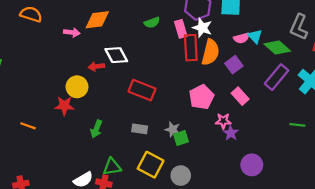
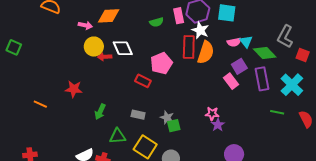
pink rectangle: (181, 29) -> (179, 16), moved
purple square: (234, 65) -> (239, 66), moved
purple rectangle: (277, 77) -> (262, 79), turned -55
yellow circle: (77, 87) -> (94, 47), moved
red rectangle: (142, 90) -> (143, 81), size x0.7
pink rectangle: (240, 96) -> (231, 81), moved
pink pentagon: (201, 97) -> (161, 63), moved
green line: (297, 125) -> (277, 112), moved
green triangle: (112, 167) -> (117, 136), moved

